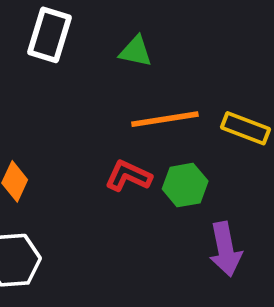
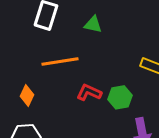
orange line: (165, 119) -> (60, 61), moved

